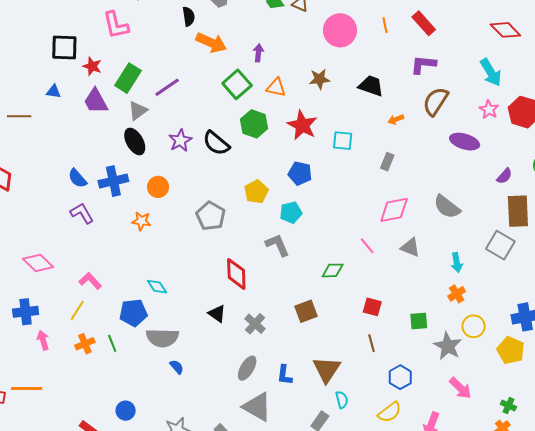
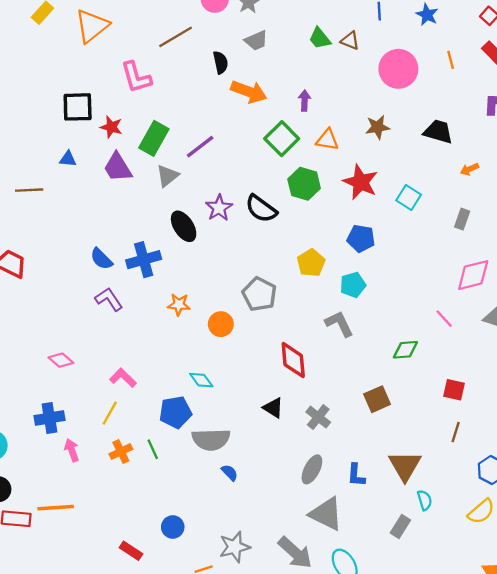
black ellipse: (135, 141) -> (184, 226), moved
cyan square: (343, 141) -> (409, 197), turned 30
orange circle: (158, 187) -> (221, 324), moved
pink diamond: (38, 263) -> (61, 360), size x0.7
brown line: (371, 343) -> (456, 432), turned 36

